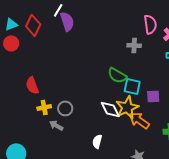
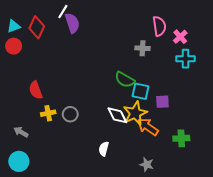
gray arrow: (56, 125) -> (21, 132), moved

